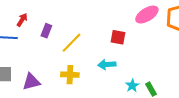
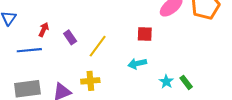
purple rectangle: (46, 31) -> (70, 37), turned -48
yellow cross: (70, 75) -> (90, 81), moved

